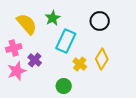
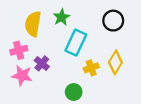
yellow semicircle: (27, 24) -> (33, 24), turned -130
yellow cross: (80, 64) -> (91, 68), turned 32
pink star: (17, 71) -> (22, 76), turned 30

